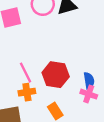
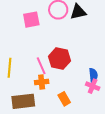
red hexagon: (56, 75) -> (59, 59), moved

